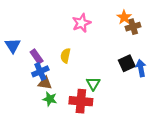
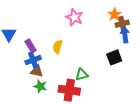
pink star: (82, 23) -> (74, 17), turned -30
blue arrow: (141, 68) -> (125, 35), moved
green triangle: (93, 84) -> (82, 75), turned 40

